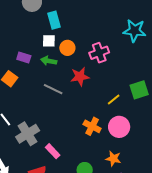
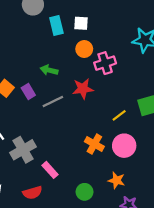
white square: (49, 41) -> (81, 23), moved
orange circle: (67, 48) -> (84, 49), moved
purple rectangle: (24, 57) -> (28, 92), moved, turned 40
gray line: (53, 89) -> (53, 102), turned -54

